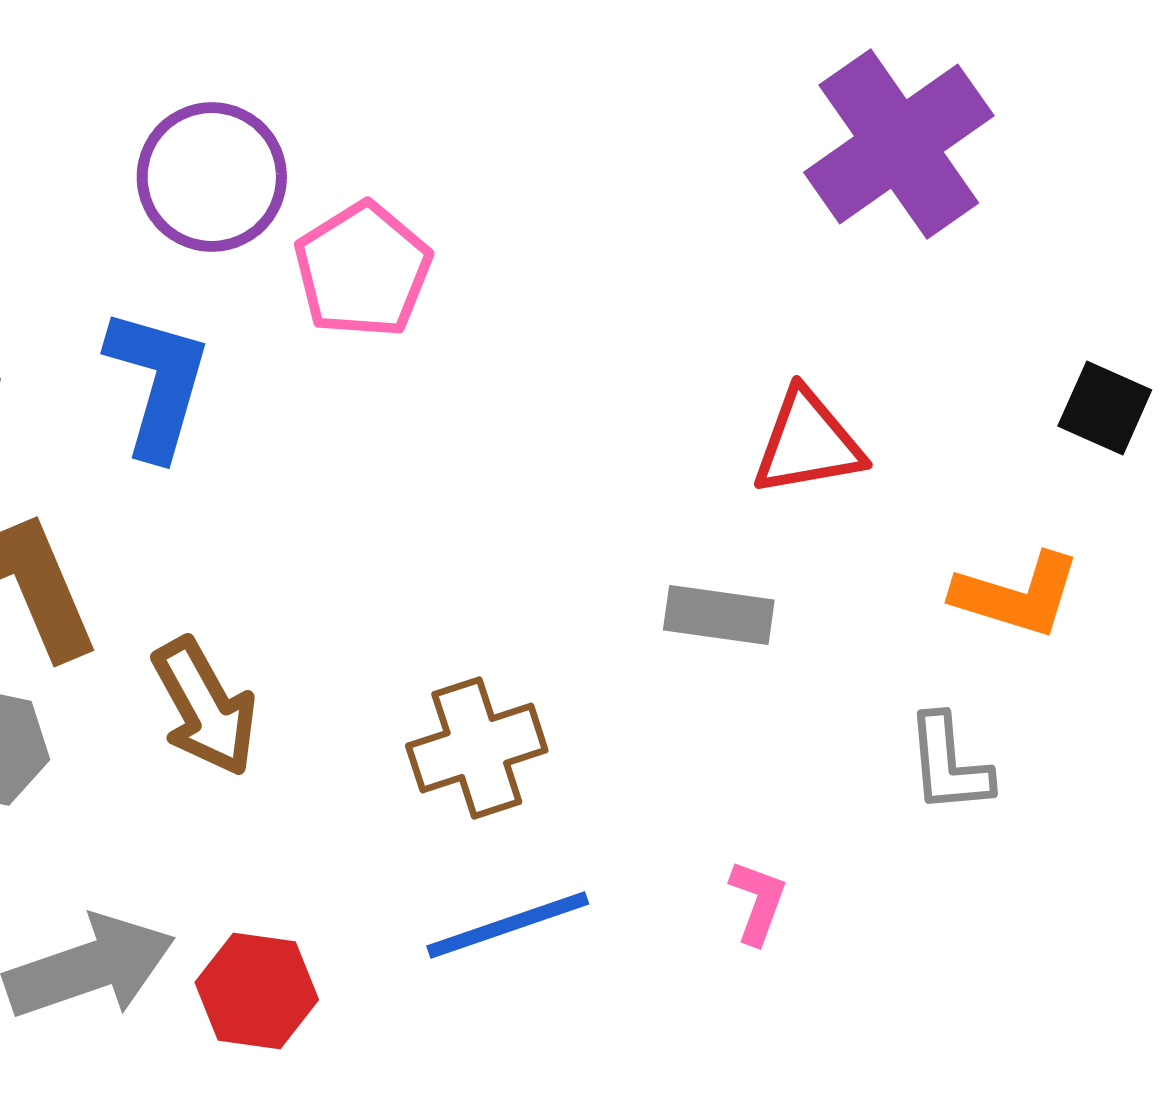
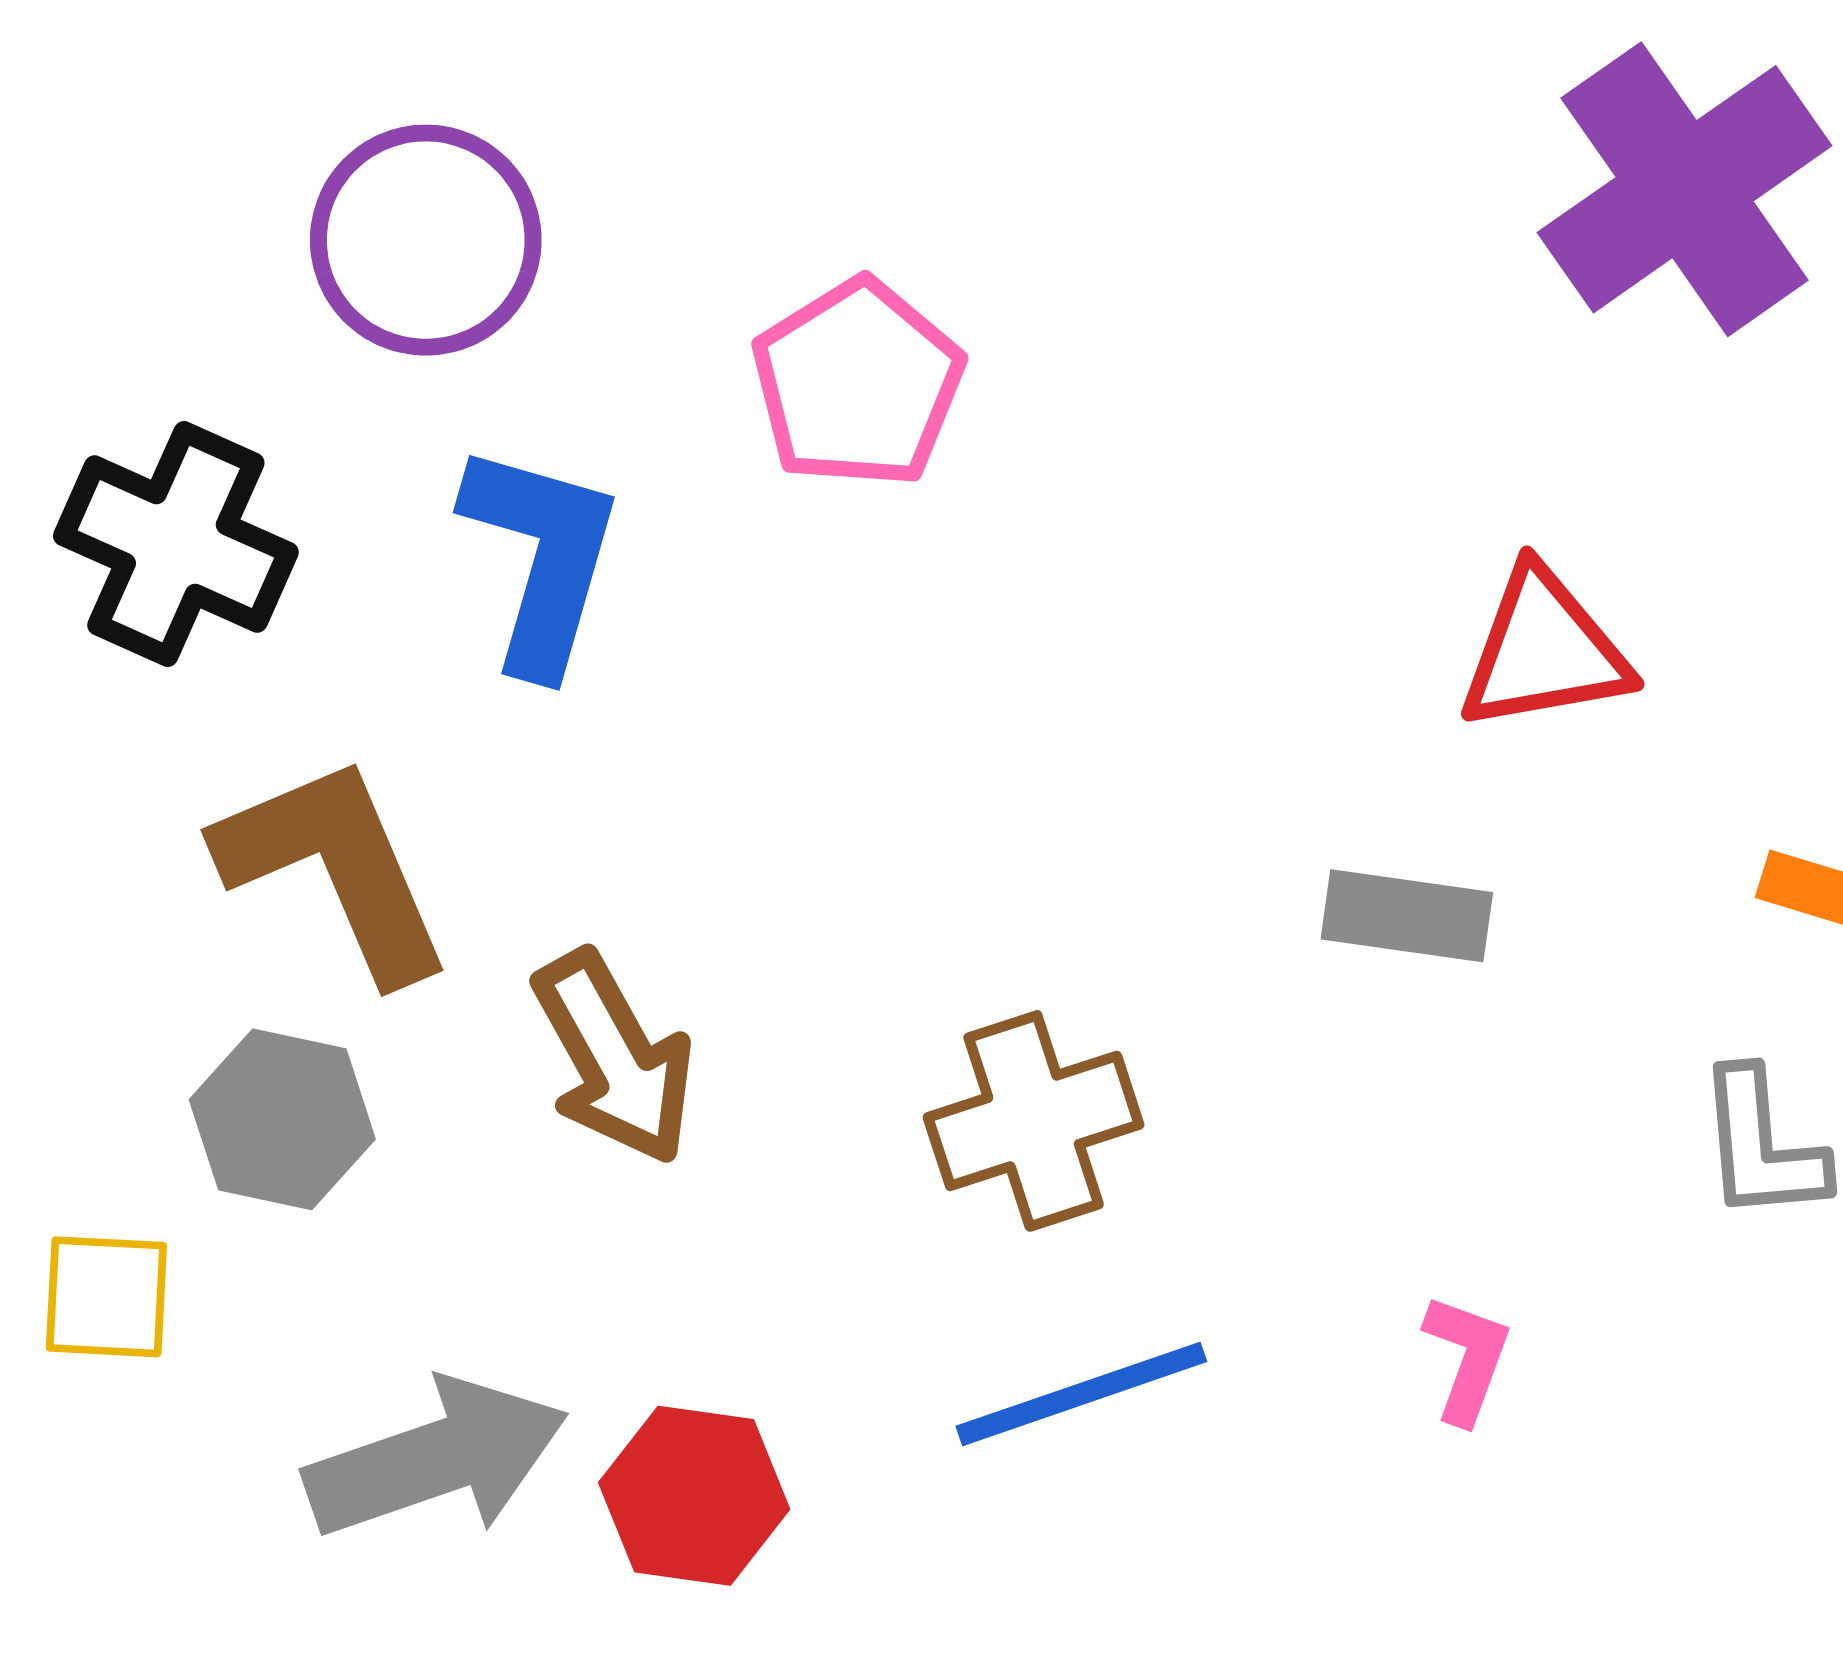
purple circle: (212, 177) -> (426, 240), moved

